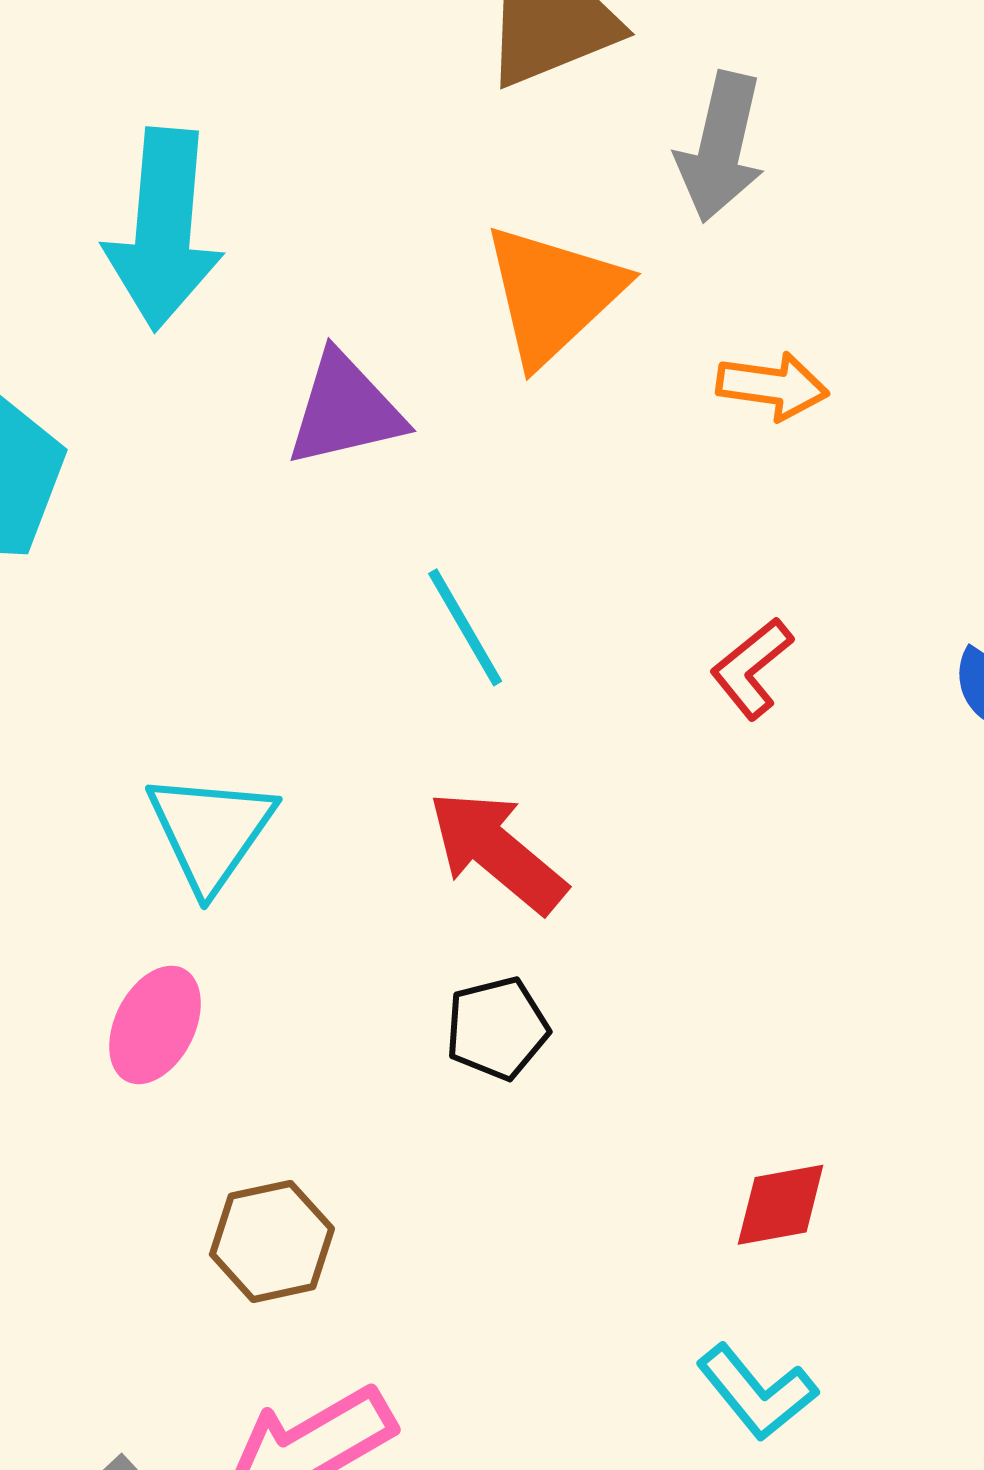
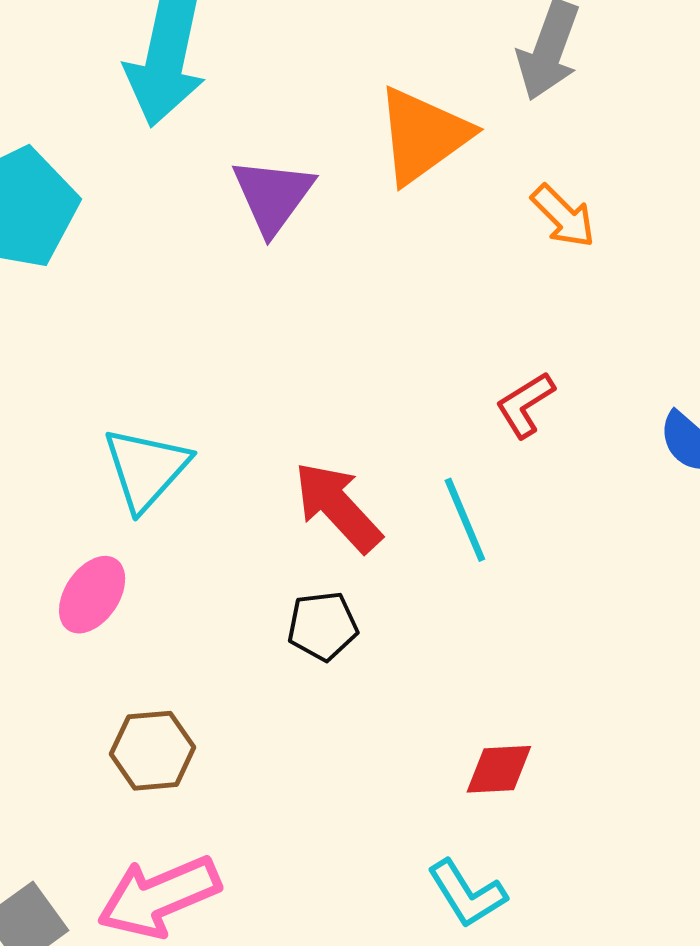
orange arrow: (772, 386) -> (563, 216), turned 30
purple triangle: (345, 410) -> (273, 196), turned -48
cyan line: (465, 627) -> (465, 520), moved

